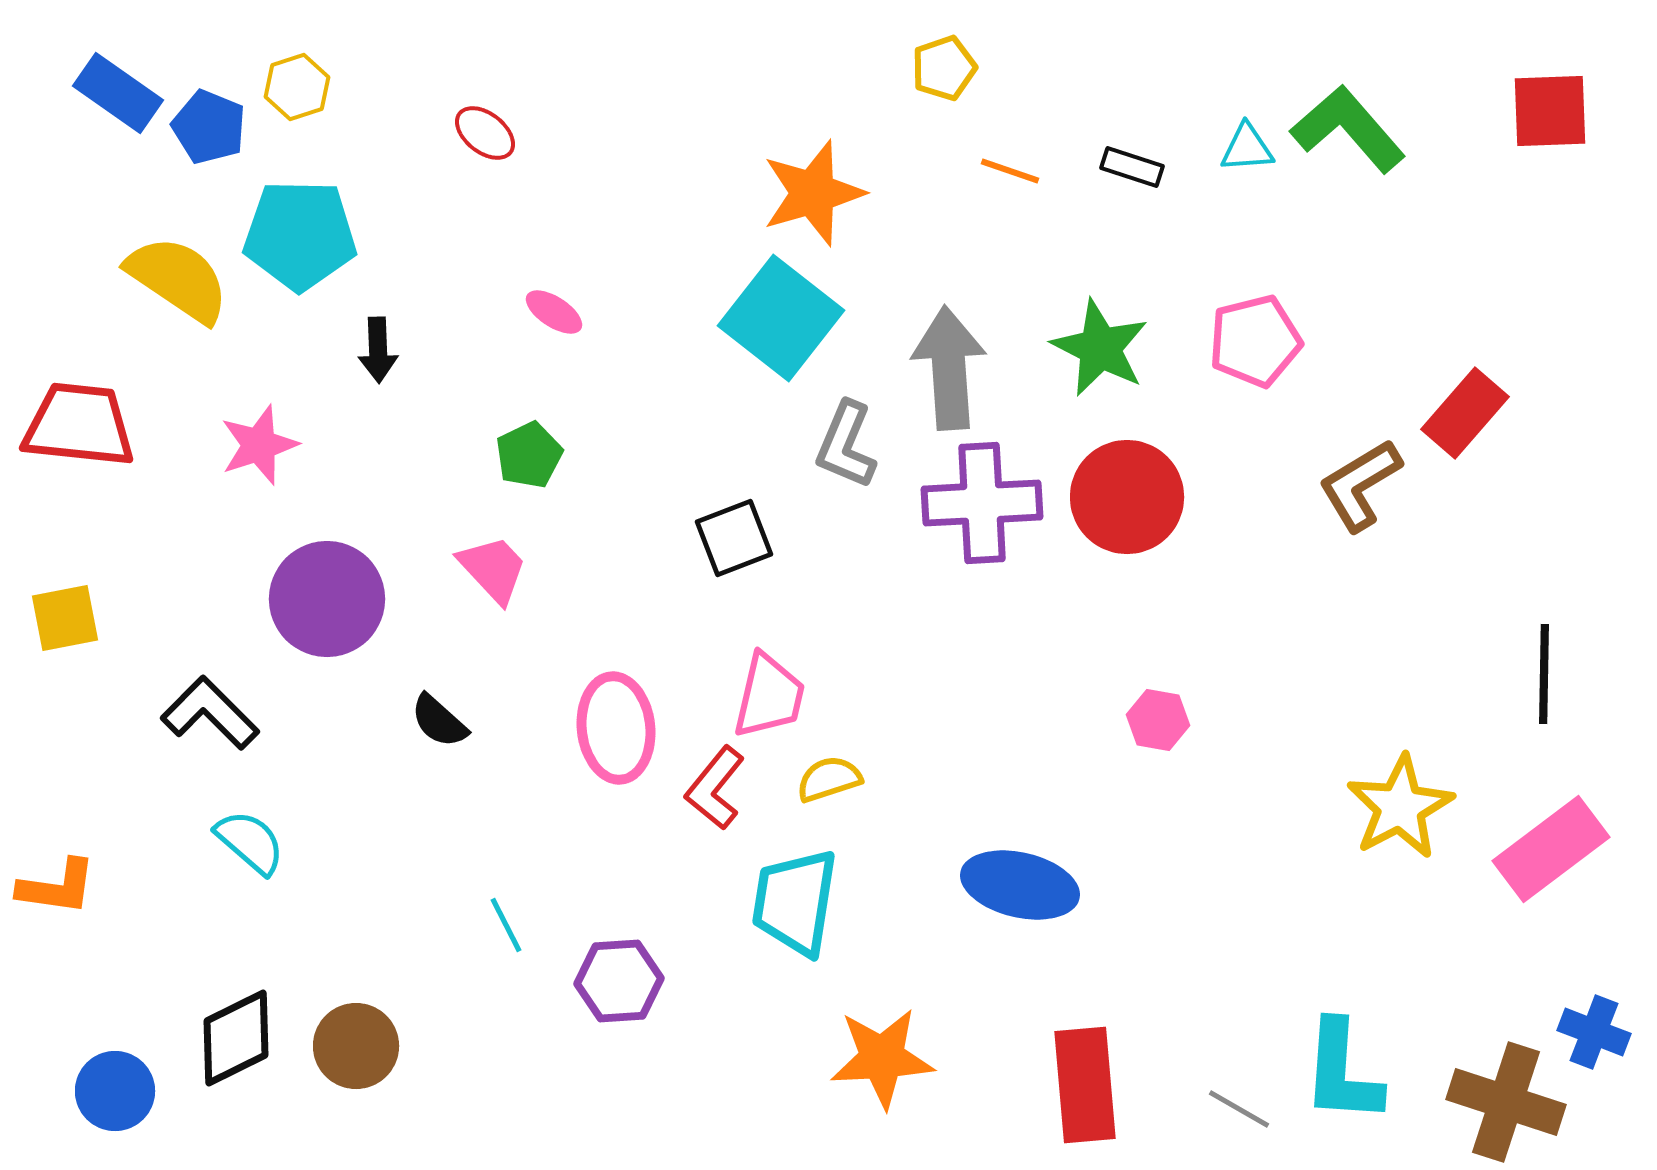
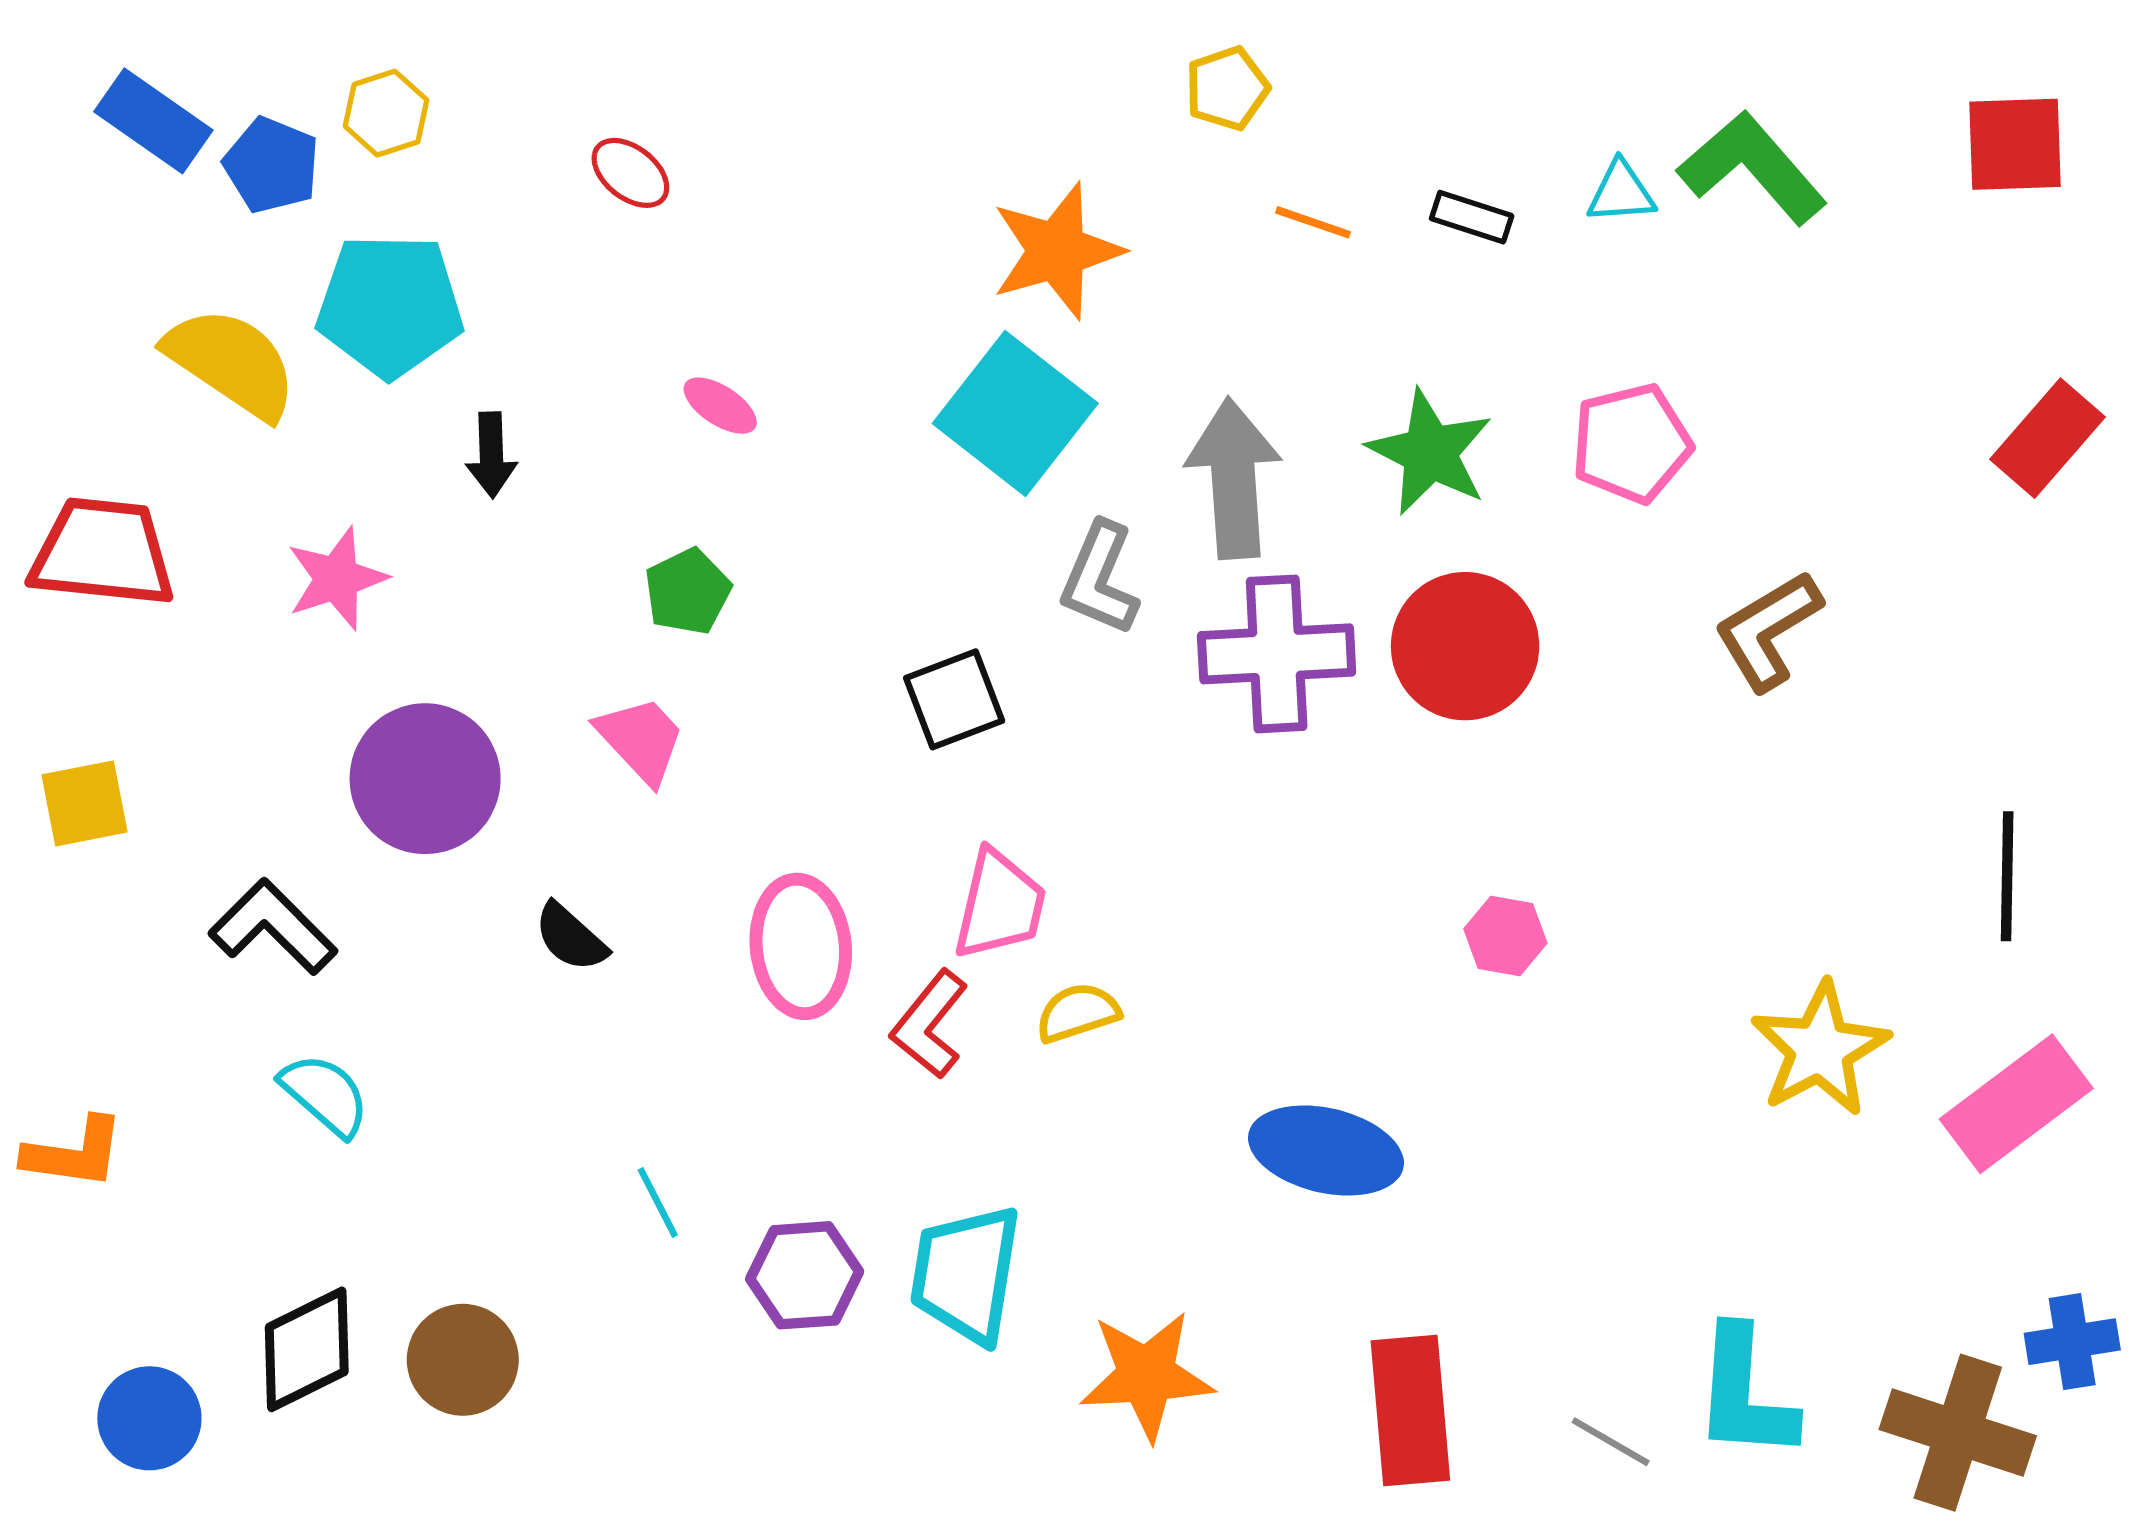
red rectangle: (1465, 413) -> (2047, 438), moved
cyan trapezoid: (795, 902) -> (966, 1274), moved
blue cross: (1594, 1032) -> (2072, 1342), turned -30

